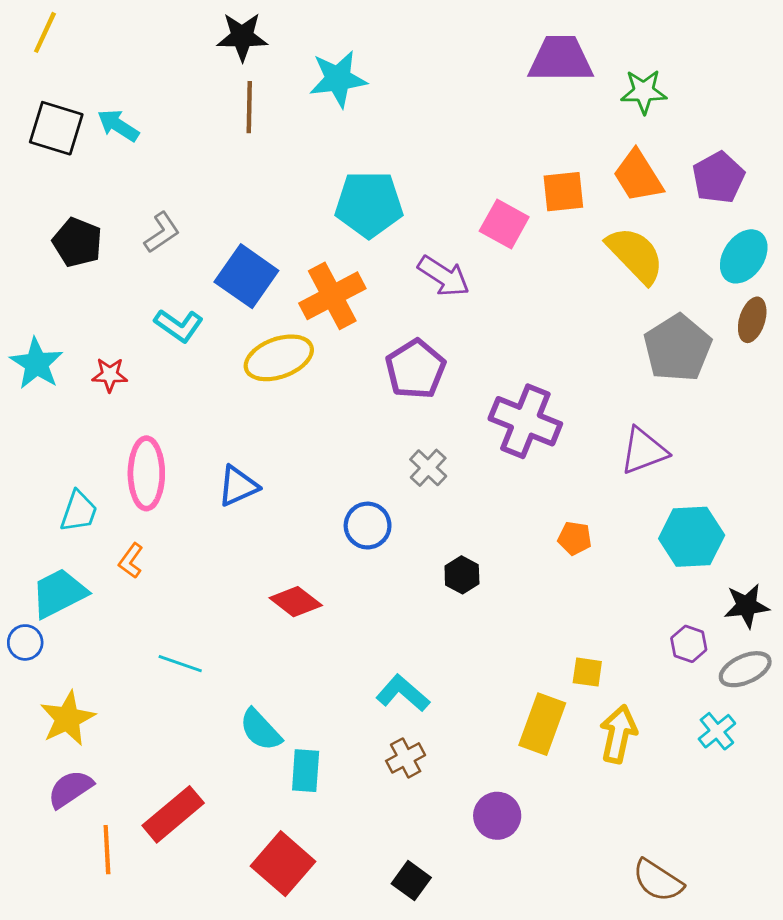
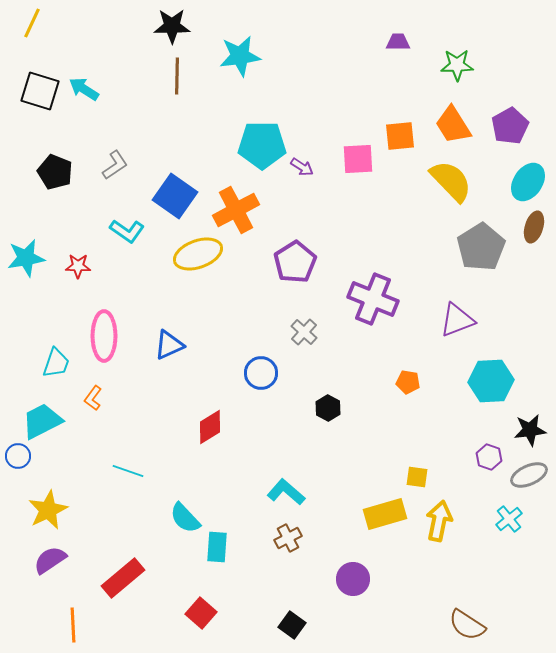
purple trapezoid: (561, 59) -> (398, 42), size x0.5
pink square: (504, 224) -> (358, 159), turned -32
purple arrow: (444, 276) -> (302, 167), moved, size x0.6
cyan star: (36, 363) -> (26, 258), turned 30
red diamond: (296, 602) -> (210, 427), turned -69
yellow rectangle: (542, 724) -> (385, 514), turned 54
orange line: (107, 850) -> (73, 625), moved
red square: (283, 864) -> (201, 613), size x0.7

